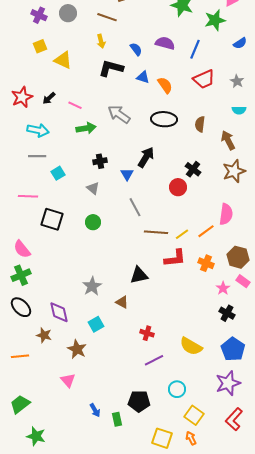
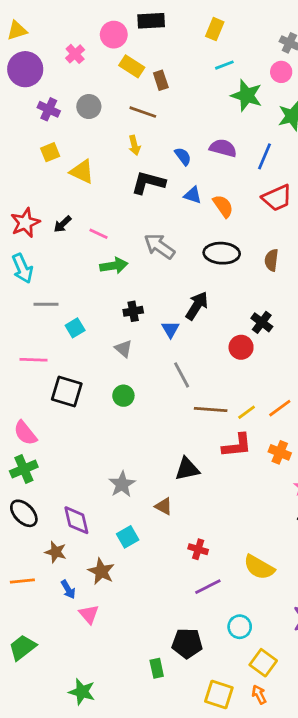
cyan arrow: (38, 130) -> (22, 268), moved, turned 55
blue arrow: (95, 410) -> (68, 589), moved
green star: (36, 436) -> (82, 692), moved

